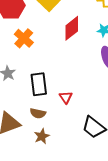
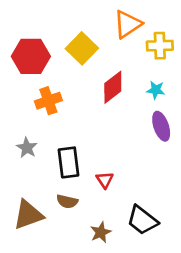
orange cross: (24, 38) -> (48, 101), turned 30
brown star: (42, 136) -> (101, 232), moved

